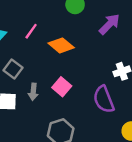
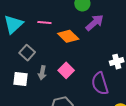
purple arrow: (109, 24) -> (94, 23), moved
pink line: (31, 31) -> (44, 23), turned 56

